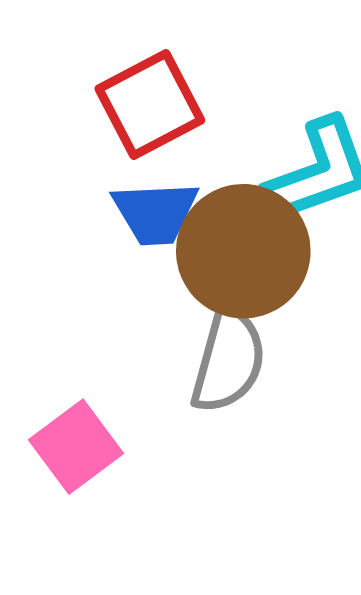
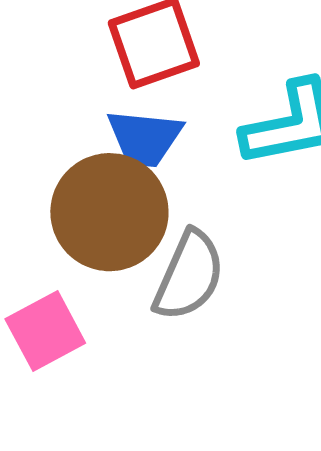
brown circle: (243, 251) -> (109, 212), moved

